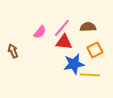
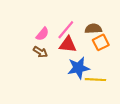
orange square: (95, 50) -> (101, 42), moved
brown arrow: (13, 51) -> (40, 52), moved, turned 144

